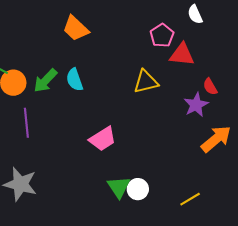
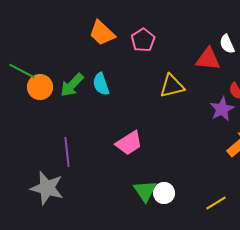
white semicircle: (195, 14) -> (227, 44), moved
pink pentagon: (162, 35) -> (143, 40), moved
purple line: (26, 123) -> (67, 152), moved

